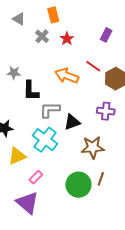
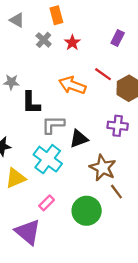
brown star: (93, 147) -> (103, 168), turned 30
pink rectangle: (36, 177) -> (47, 203), moved
brown line: (101, 179) -> (116, 192), moved, turned -56

